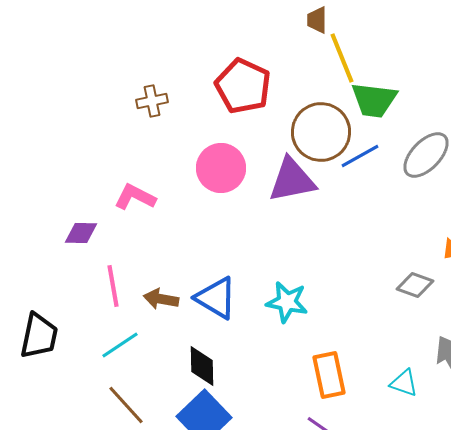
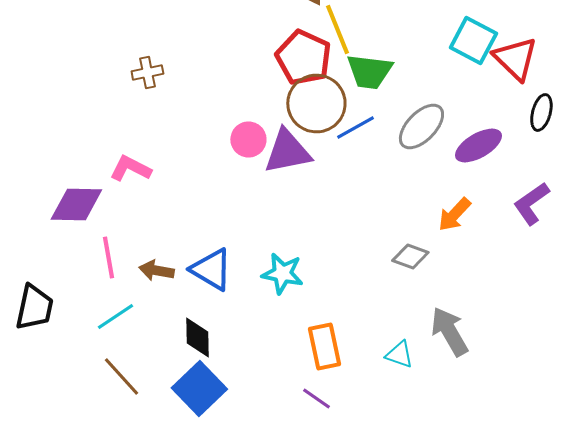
red pentagon: (243, 86) -> (303, 58), moved
pink circle: (221, 168) -> (248, 140), moved, size x0.7
purple diamond: (81, 233) -> (76, 204), size x1.6

